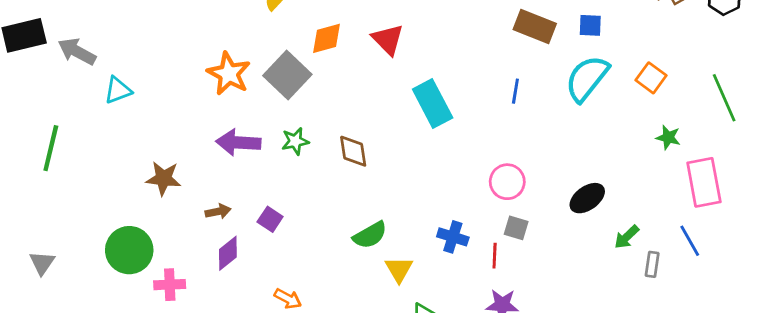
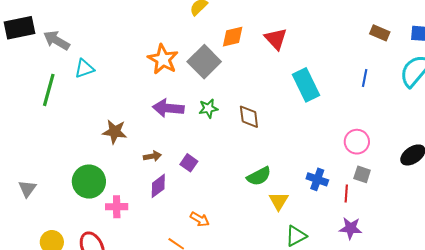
brown rectangle: (535, 27) -> (380, 33), size x0.7
green line: (51, 148) -> (49, 90), moved

